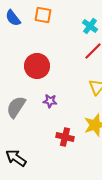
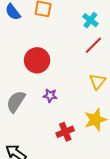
red cross: (65, 137) -> (65, 132), turned -36

